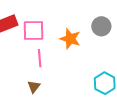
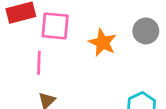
pink line: (40, 58) -> (39, 63), moved

